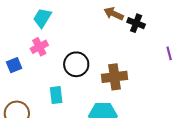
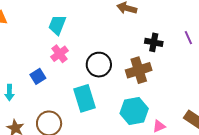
black cross: (136, 23) -> (154, 42), moved
cyan rectangle: (56, 95) -> (84, 98), size x1.5

